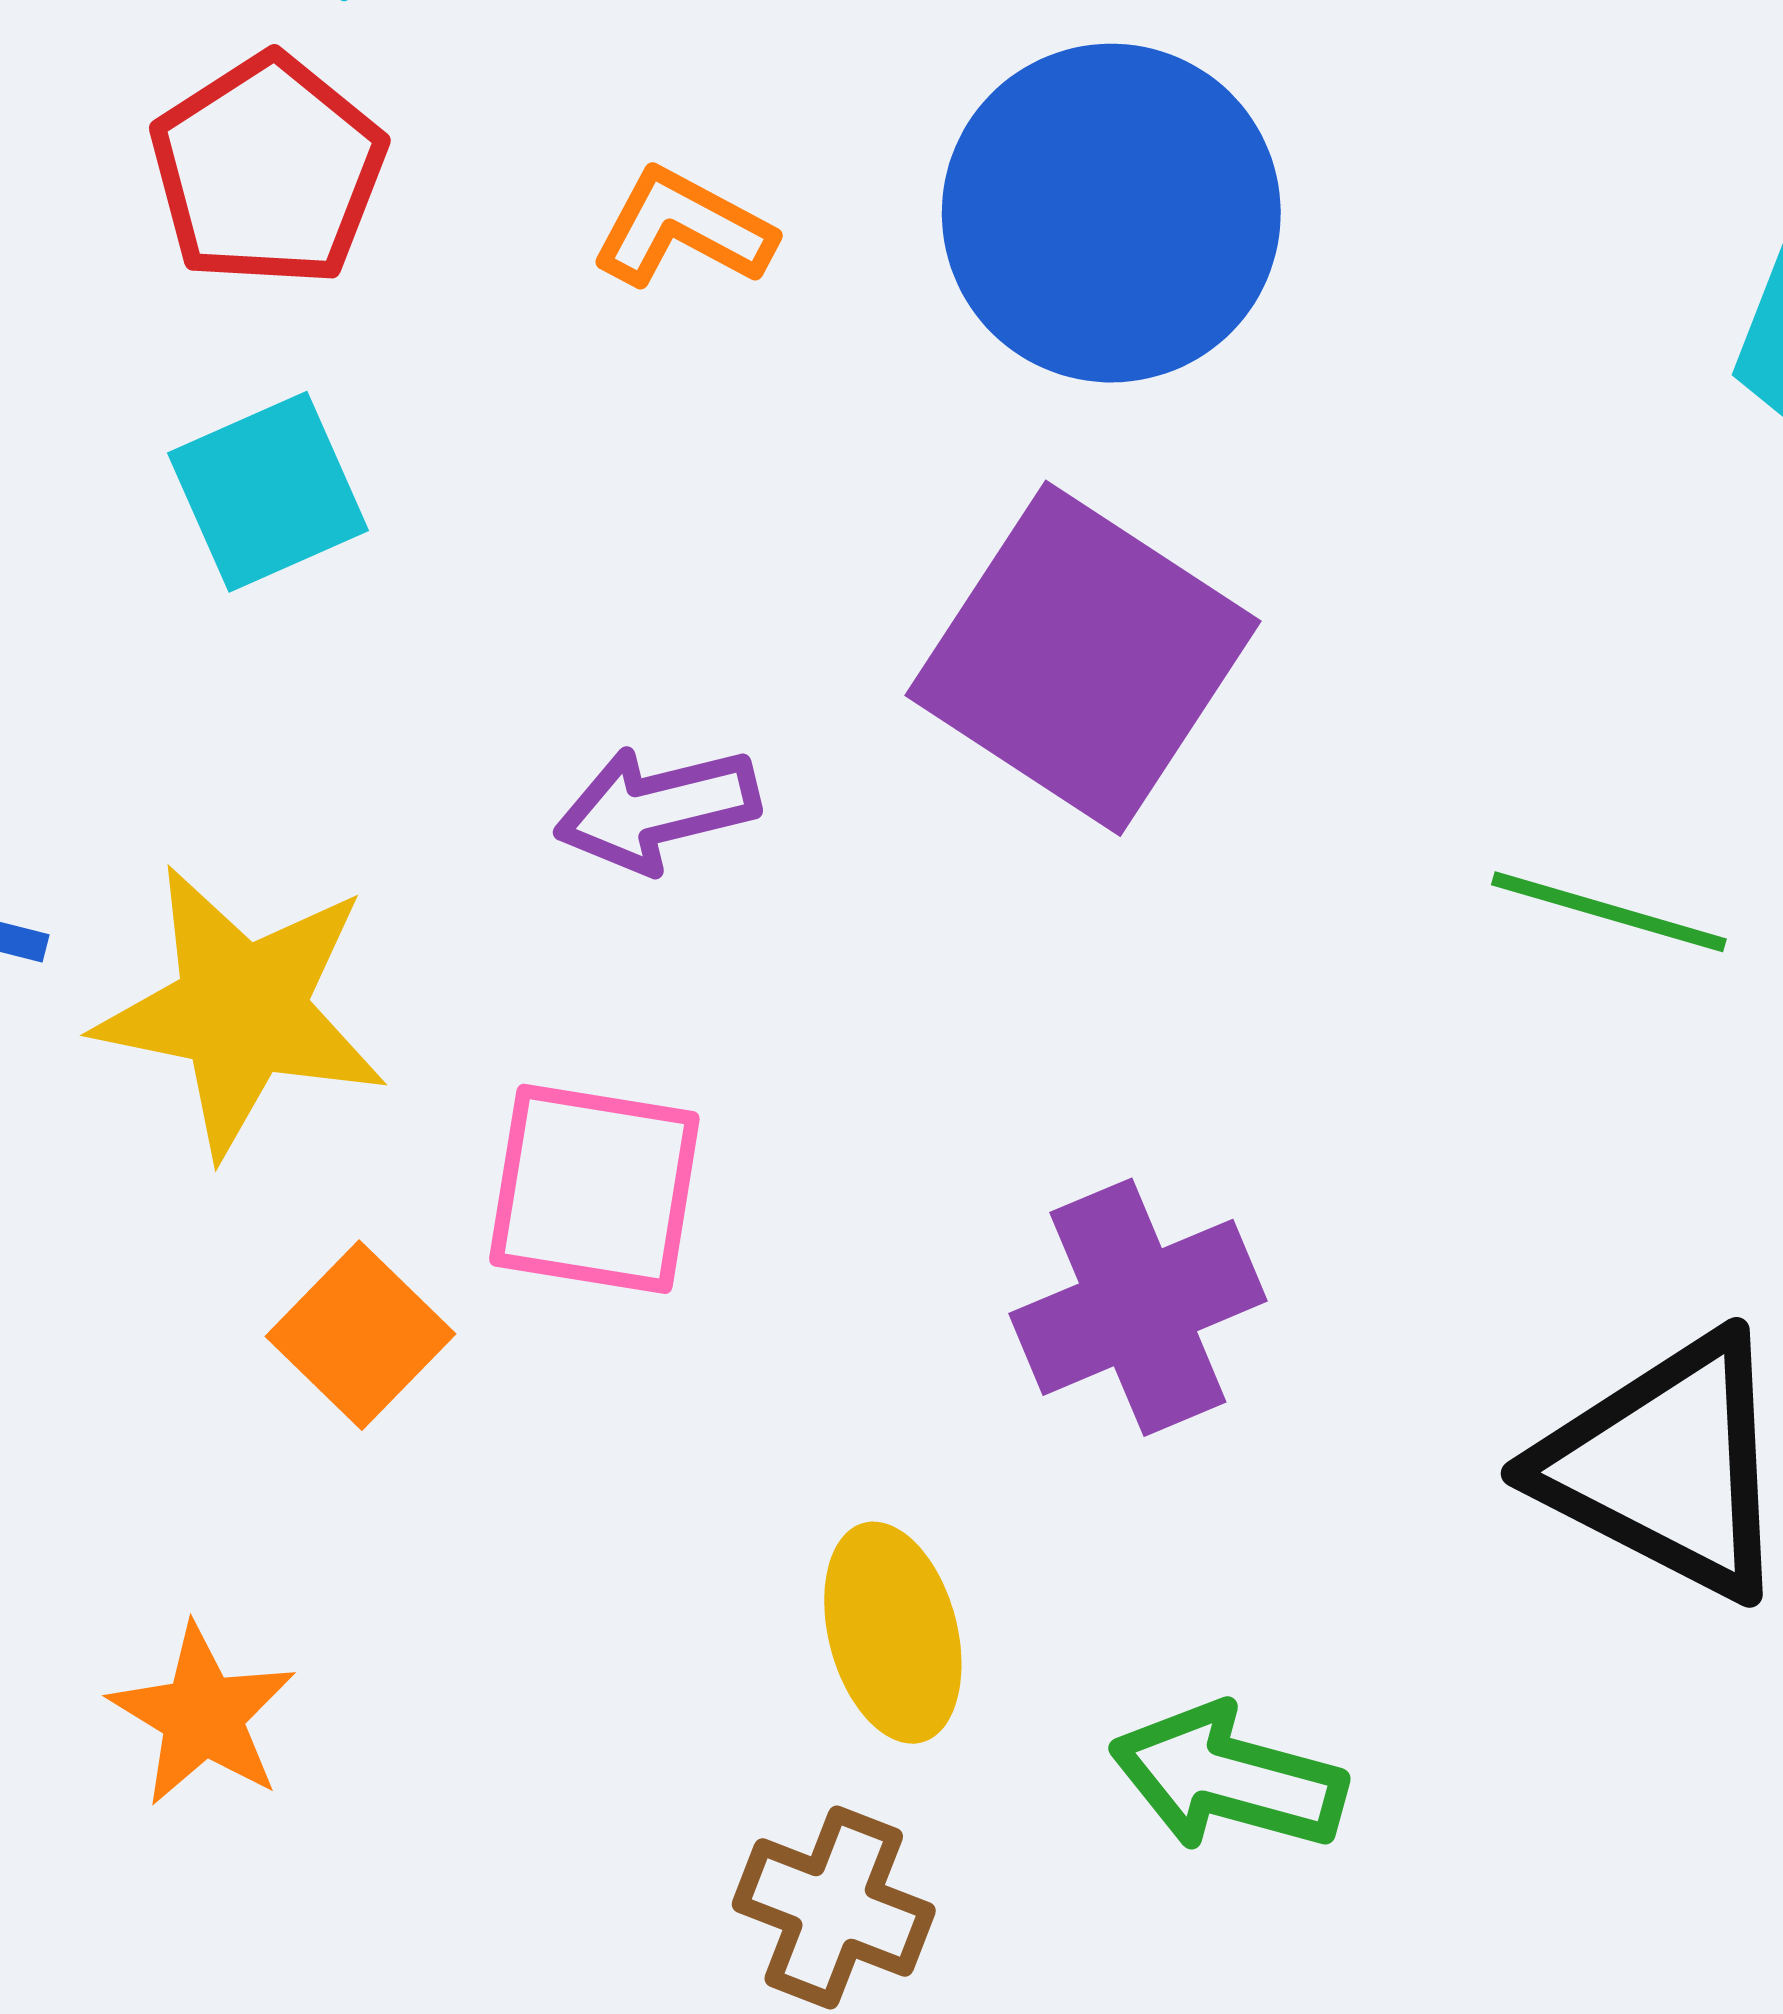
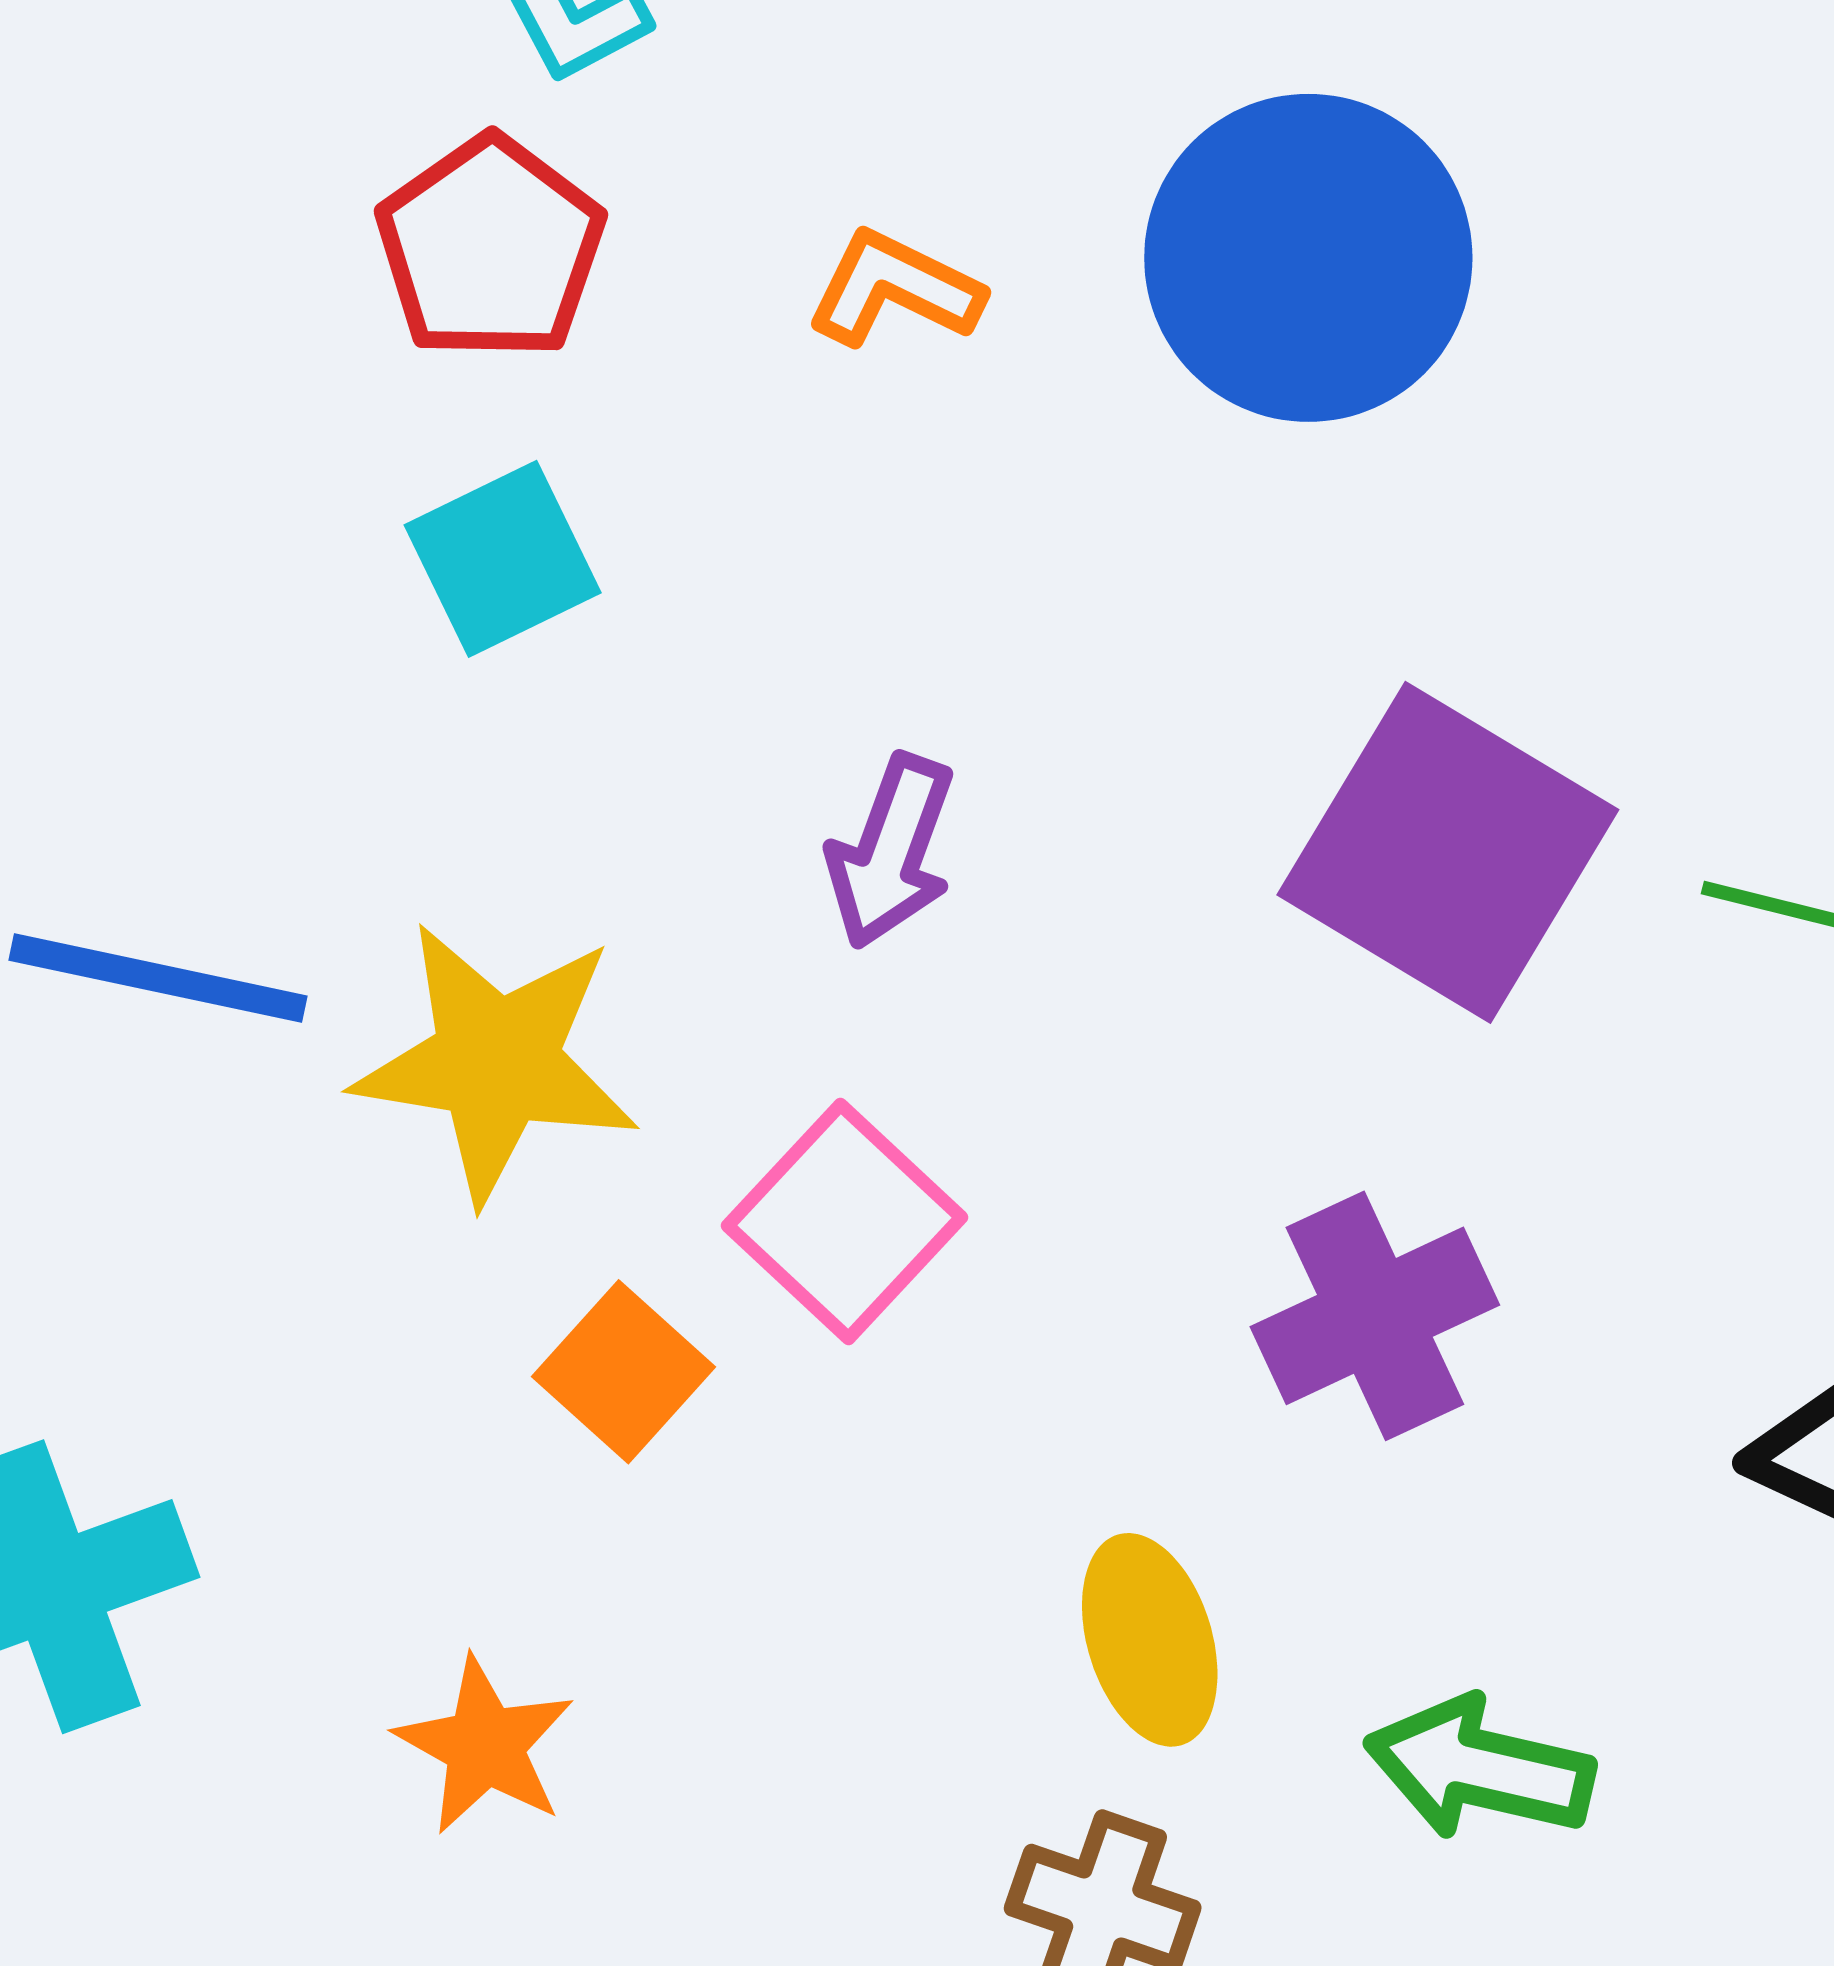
purple square: (1083, 658) -> (1448, 852), moved
purple arrow: (657, 809) -> (891, 851), turned -54
pink square: (594, 1189) -> (844, 1222), turned 36

